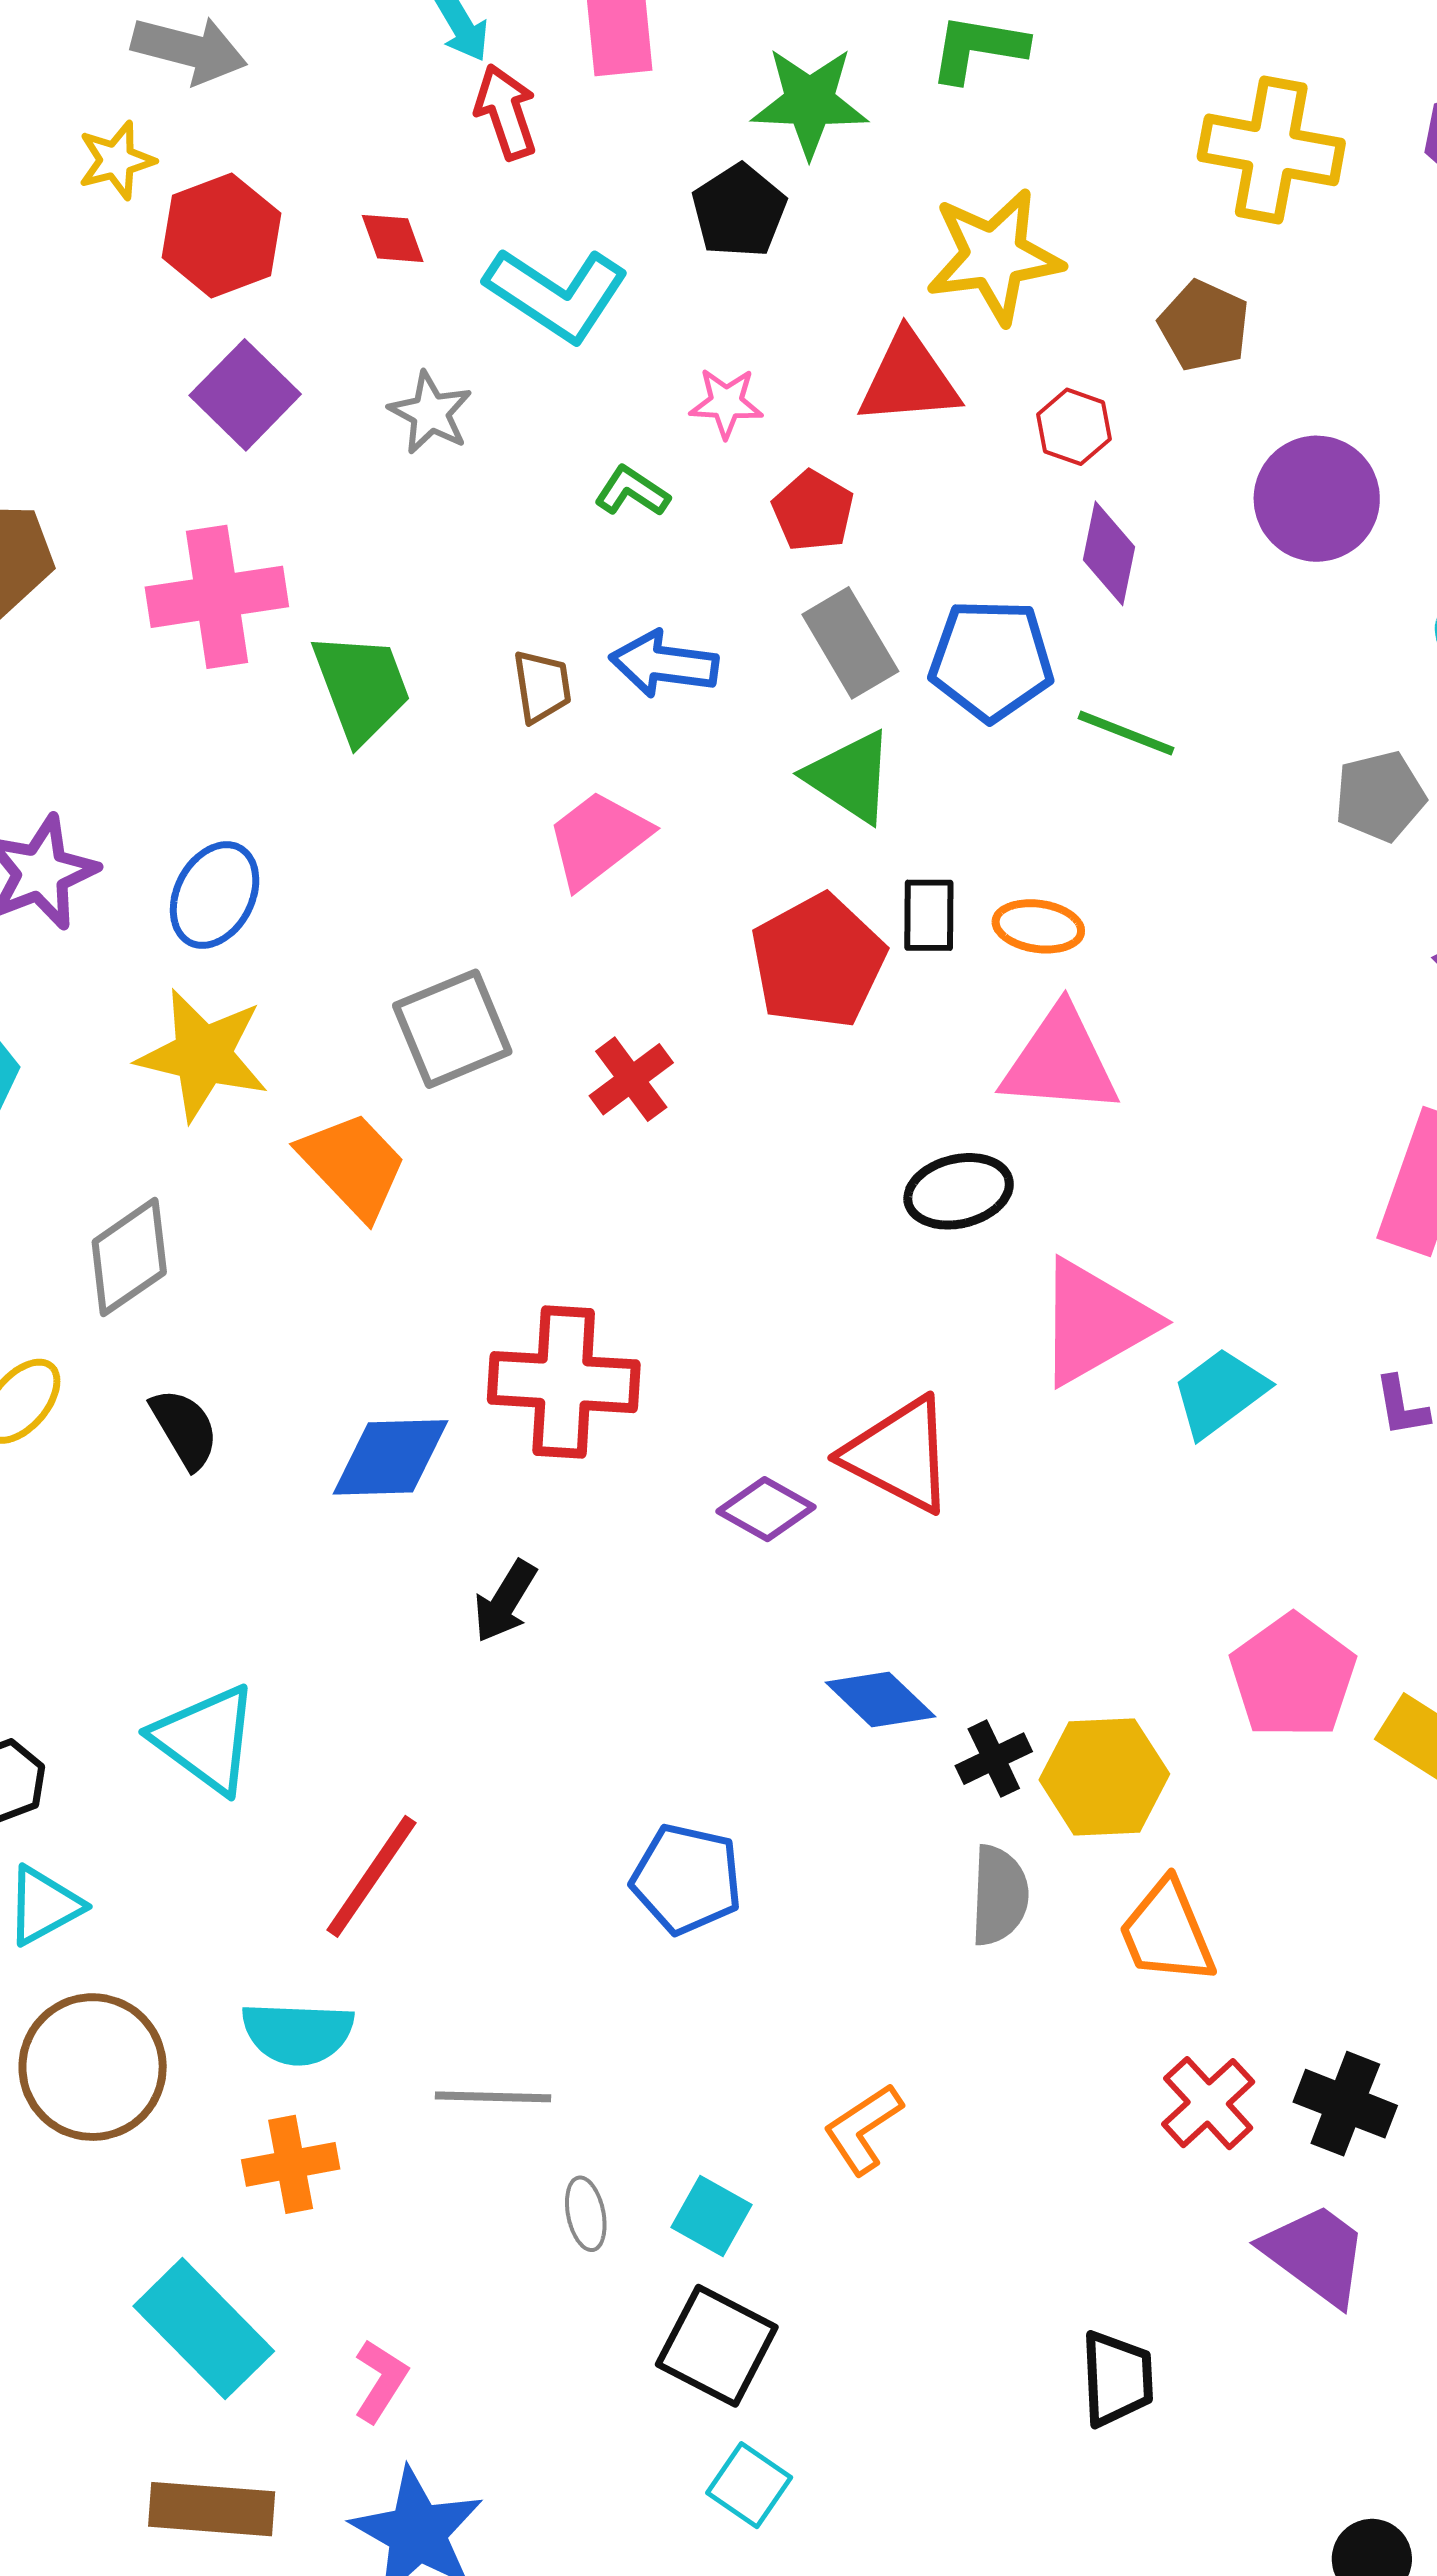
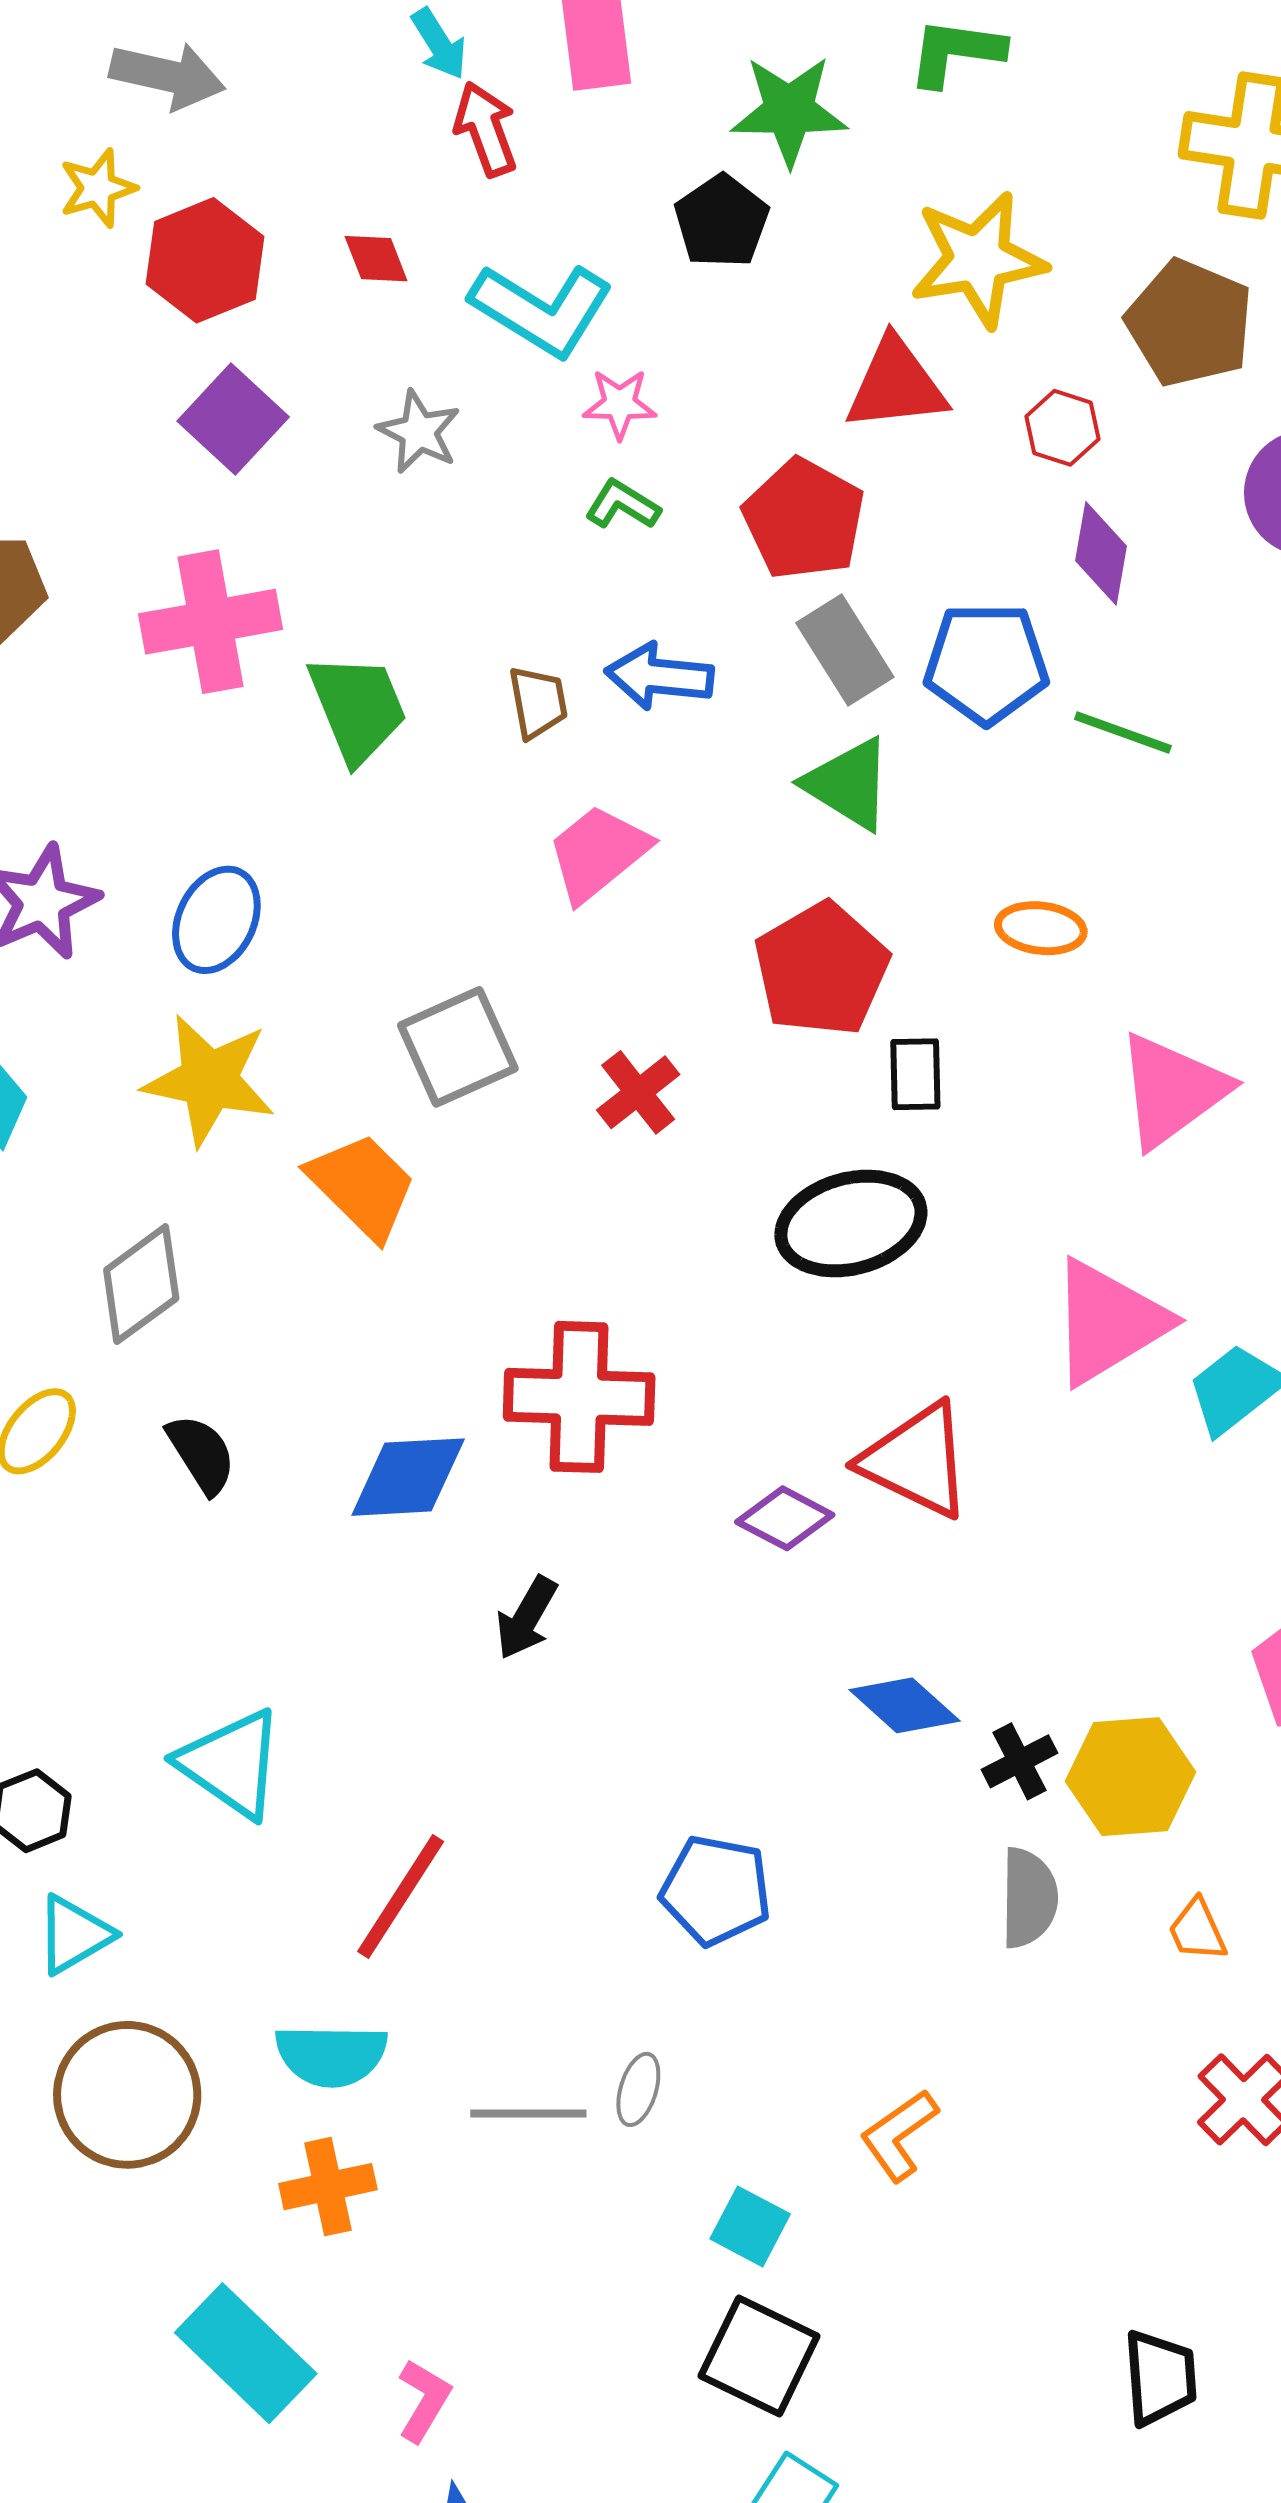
brown pentagon: (1204, 326) -> (1190, 323), size x1.4
pink star: (726, 403) -> (620, 404), moved
red pentagon: (813, 511) -> (804, 519), size x1.5
black rectangle: (929, 915) -> (915, 1074), moved
pink triangle: (1060, 1061) -> (1172, 1090), moved, turned -39
black ellipse: (959, 1191) -> (851, 1224), moved, size x1.4
orange trapezoid: (1167, 1932) -> (1197, 1930), size x0.6
gray ellipse: (586, 2214) -> (638, 2089), moved, turned 30

